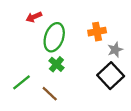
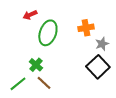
green cross: (56, 64) -> (36, 65), moved
green line: (21, 82) -> (18, 84), moved

